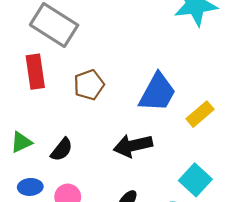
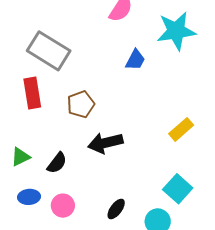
blue trapezoid: (157, 92) -> (135, 60), moved, size x0.6
black arrow: (133, 146) -> (105, 143), moved

